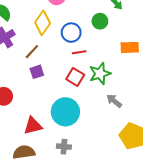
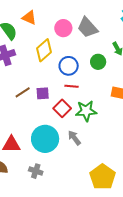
brown line: (32, 52) -> (23, 92), moved
purple square: (37, 72) -> (43, 93), moved
gray arrow: (114, 101) -> (74, 138), moved

